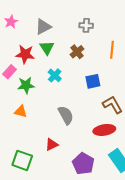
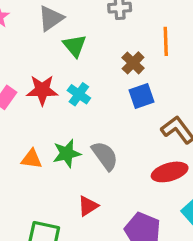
green triangle: (47, 48) -> (75, 46), moved
brown cross: (77, 52) -> (133, 63), moved
red star: (25, 54) -> (42, 90), moved
green star: (26, 85) -> (67, 153), moved

